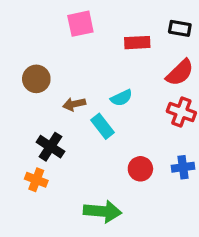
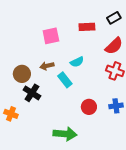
pink square: (80, 24) -> (51, 36), moved
black rectangle: (180, 28) -> (114, 18), turned -40
brown circle: (36, 79) -> (22, 74), moved
orange cross: (36, 180) -> (11, 114), moved

